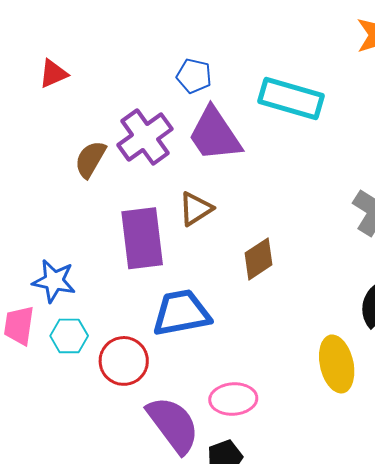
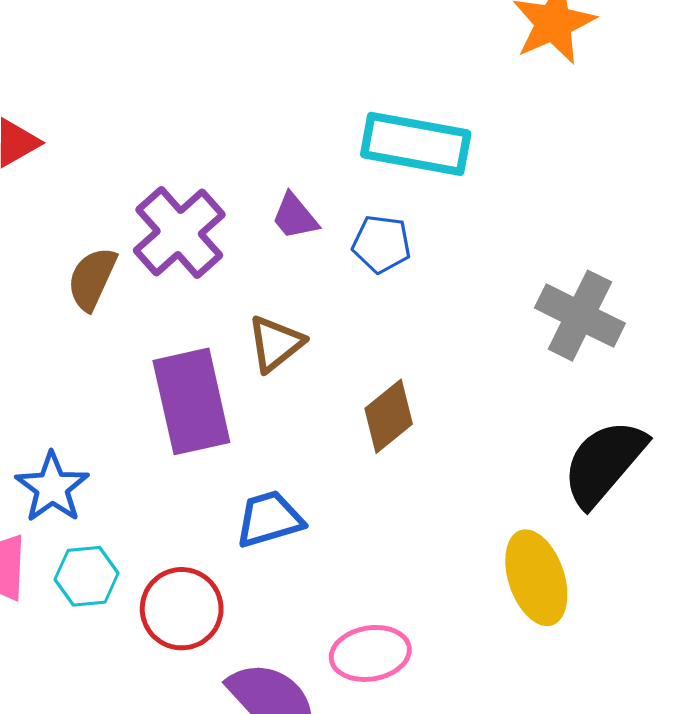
blue pentagon: (194, 76) -> (381, 244), moved
purple trapezoid: (215, 134) -> (295, 217), size x0.5
blue star: (54, 281) -> (52, 487), turned 30
blue trapezoid: (181, 313) -> (269, 519), size x0.7

